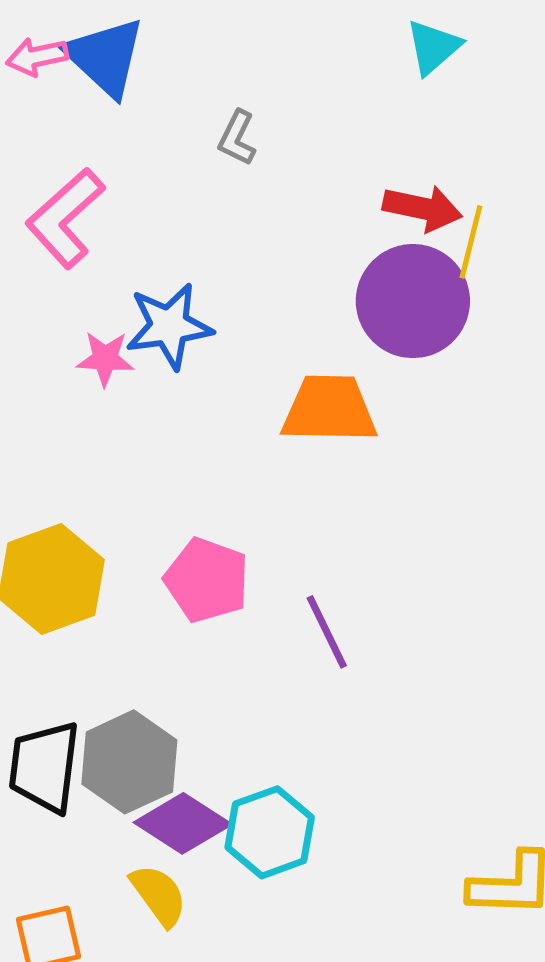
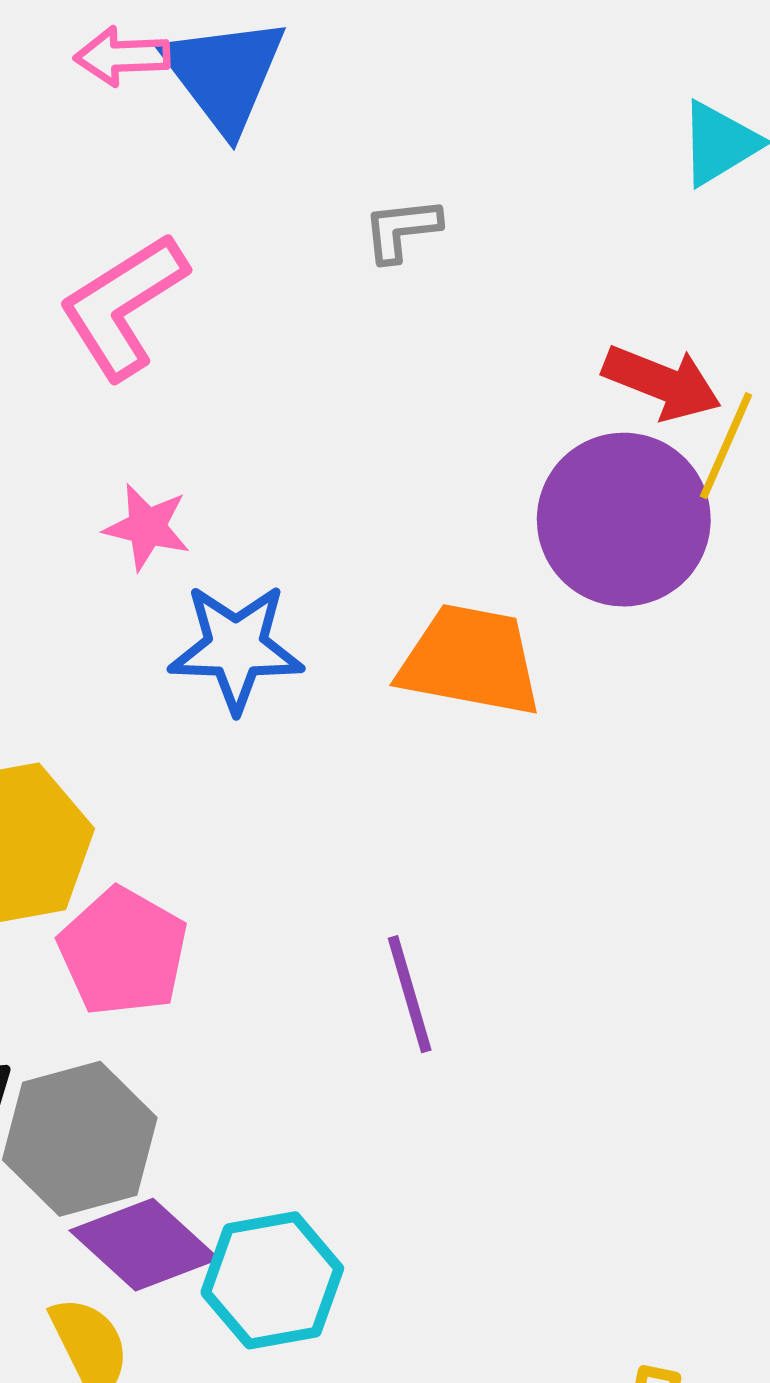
gray L-shape: (237, 138) -> (402, 230), turned 48
blue star: (169, 326) -> (236, 648), moved
pink pentagon: (207, 580) -> (123, 952), moved

